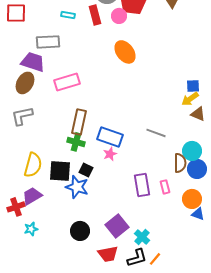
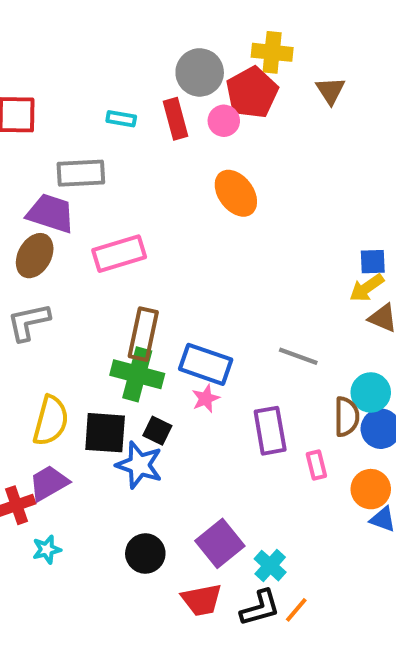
green cross: (76, 142) -> (137, 374), size x1.4
purple rectangle: (142, 185) -> (270, 431), moved

